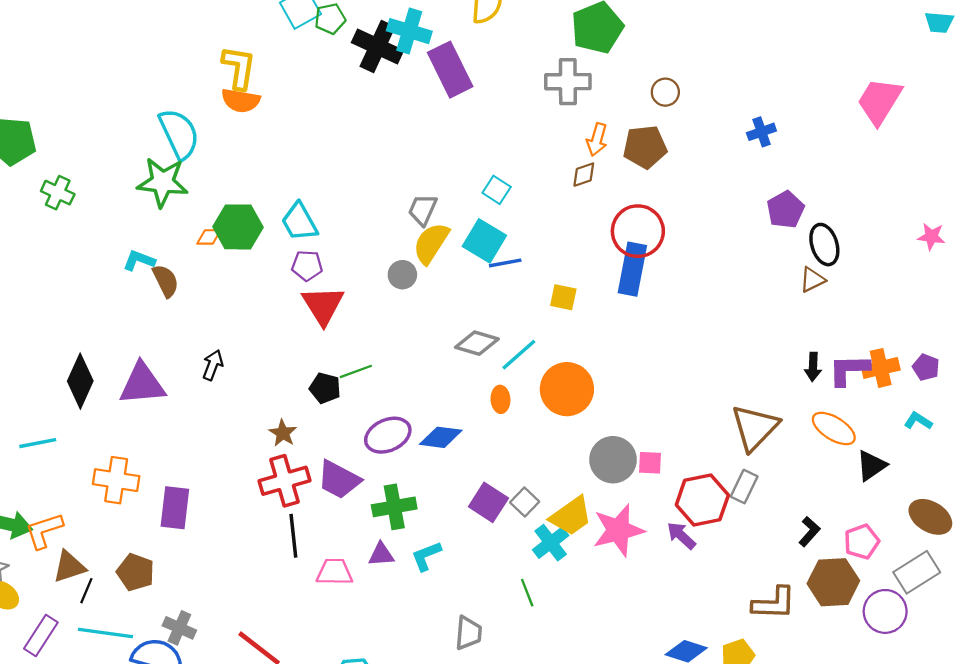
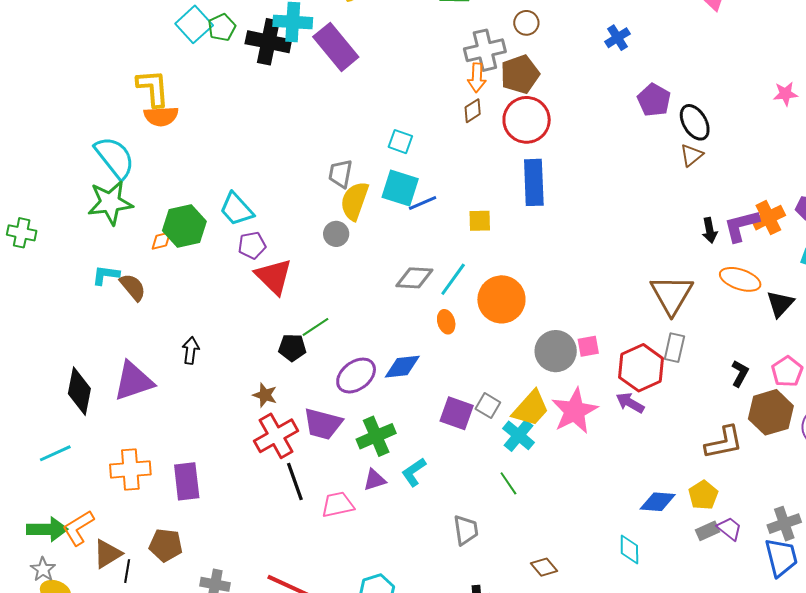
gray cross: (568, 82) -> (485, 50), moved
red circle: (638, 231) -> (527, 120), moved

